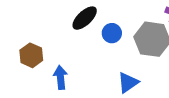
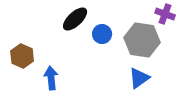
blue triangle: (128, 82) -> (139, 78), moved

